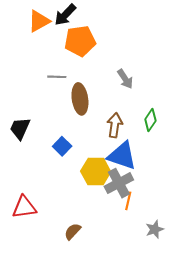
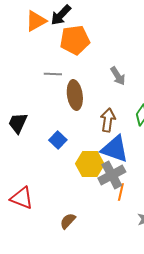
red triangle: (24, 207) -> (22, 198), turned 30

